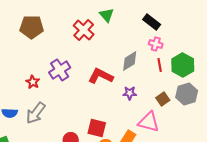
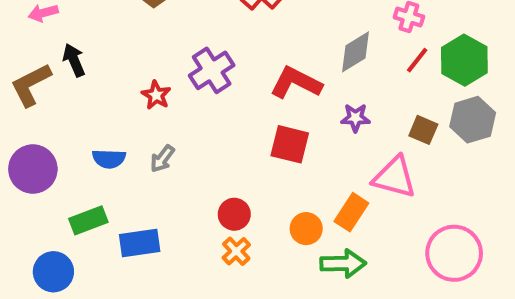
red line: (160, 65) -> (417, 60), turned 48
brown square: (163, 99) -> (423, 130), turned -32
gray arrow: (36, 113) -> (162, 159), size x0.6
red square: (97, 128) -> (290, 144), moved

